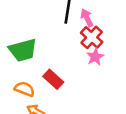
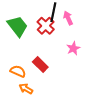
red cross: (92, 37) -> (46, 26), moved
green trapezoid: (23, 50) -> (18, 26), moved, turned -115

